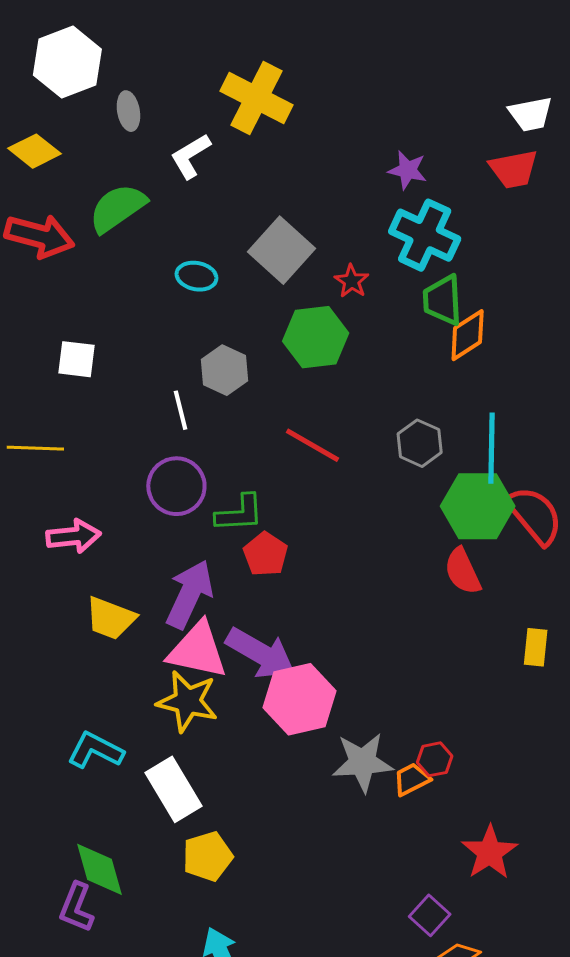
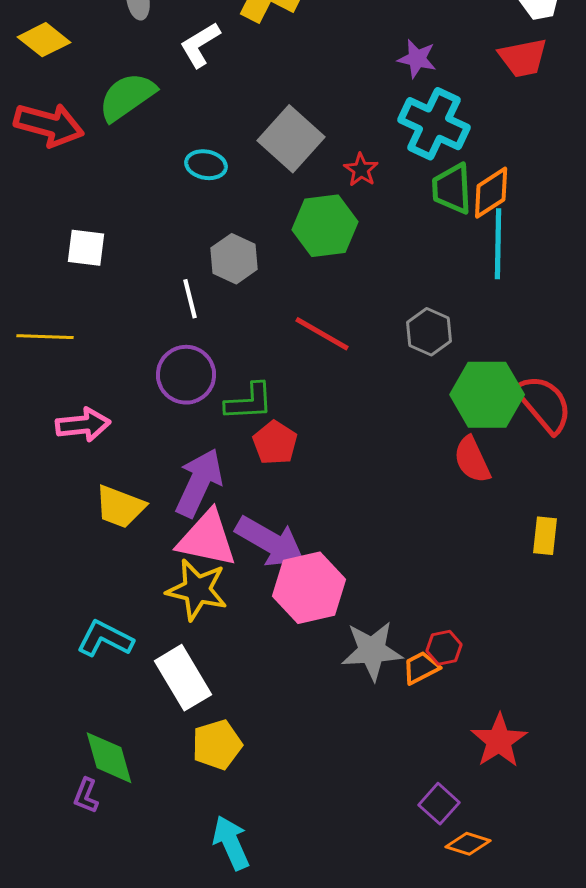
orange diamond: (468, 335) -> (491, 193), moved
cyan line: (492, 448) -> (498, 244), moved
purple L-shape: (76, 907) -> (86, 796), size x0.7

